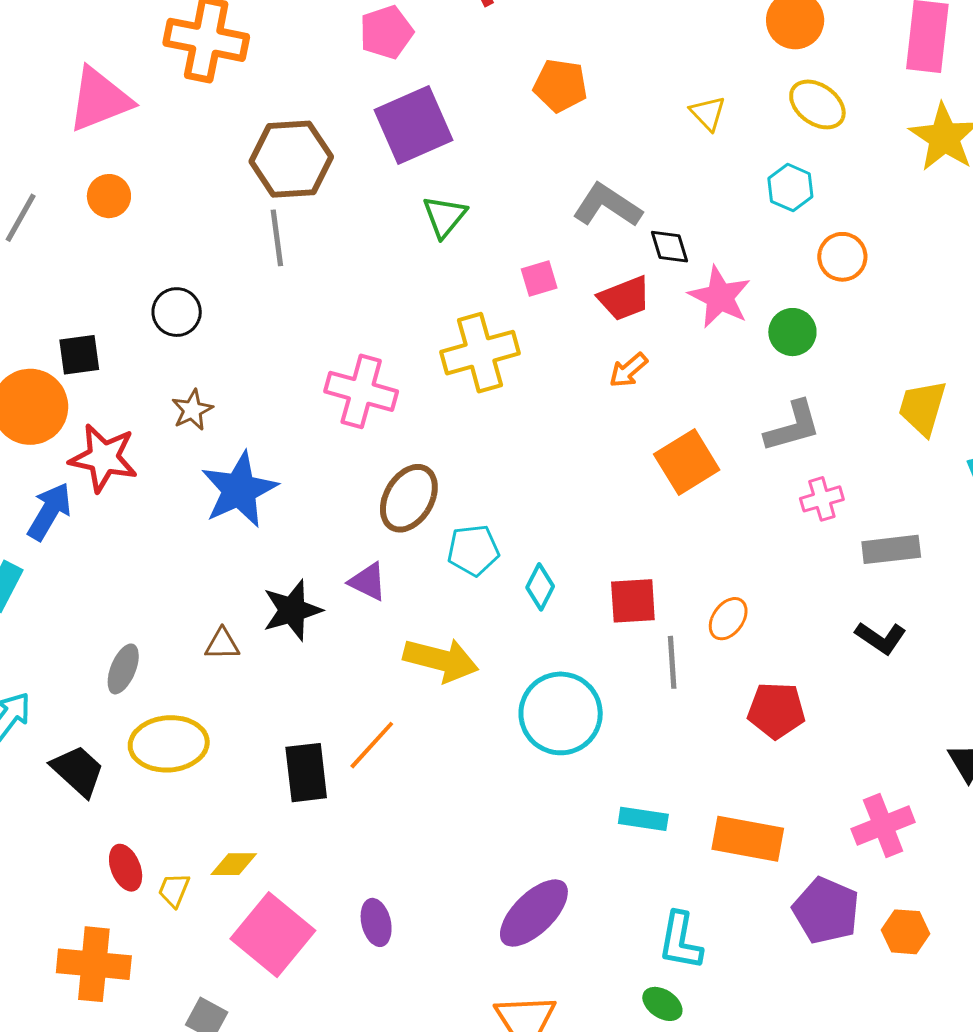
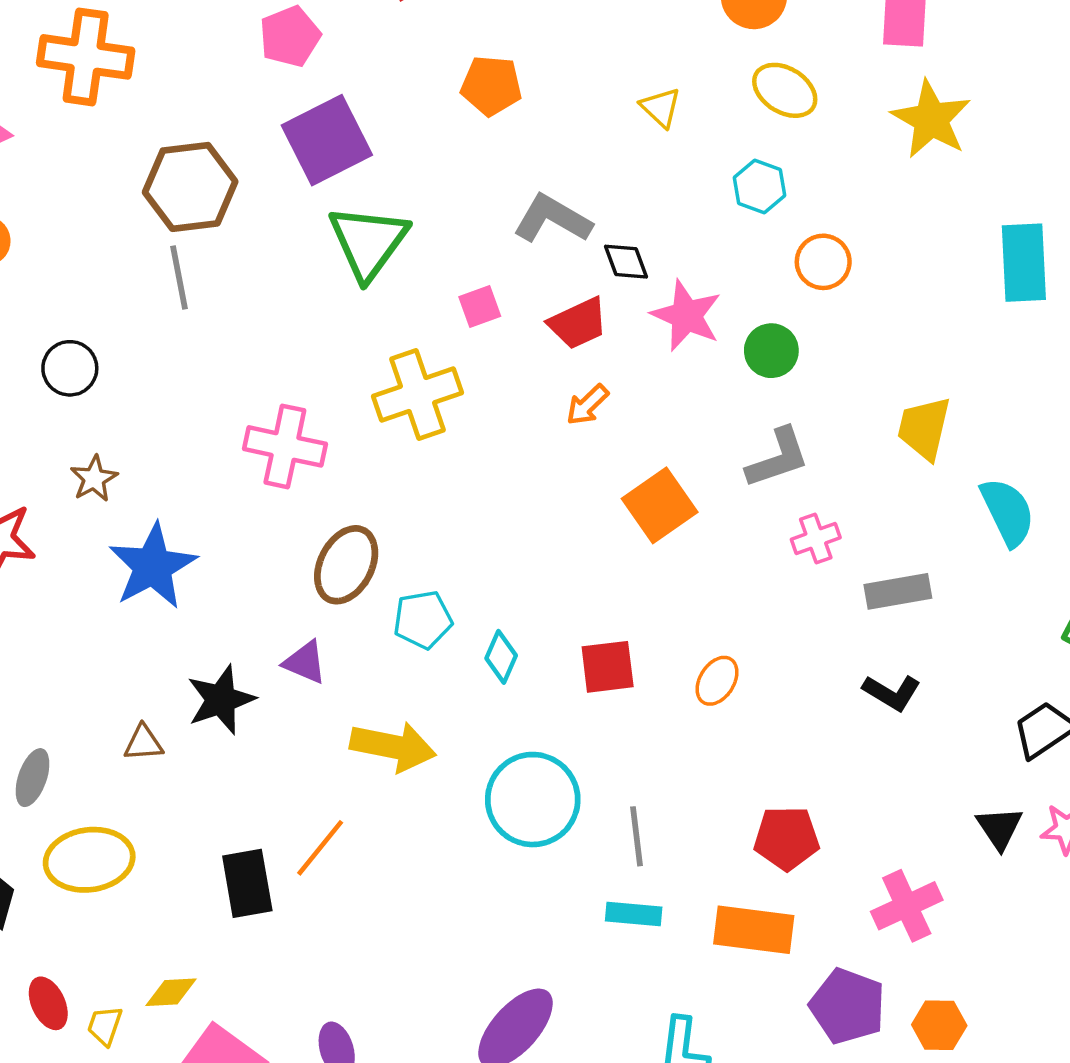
green triangle: (445, 216) -> (368, 242), size x1.6
gray line: (672, 662) -> (636, 836), moved
red pentagon: (776, 710) -> (787, 838), moved

